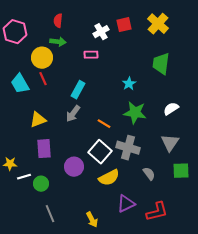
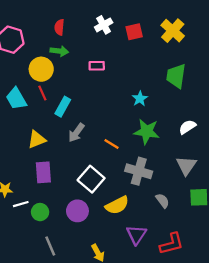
white cross: (101, 32) -> (104, 25), moved
cyan rectangle: (78, 90) -> (63, 107), moved
white square: (100, 152) -> (91, 179), moved
purple circle: (74, 167) -> (77, 211), moved
purple triangle: (126, 204) -> (136, 235), turned -30

